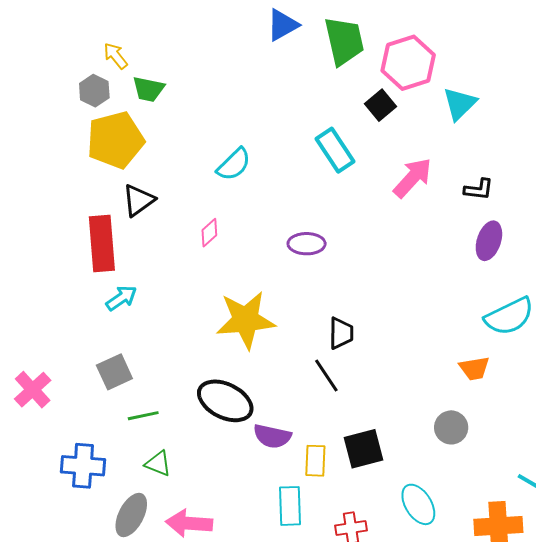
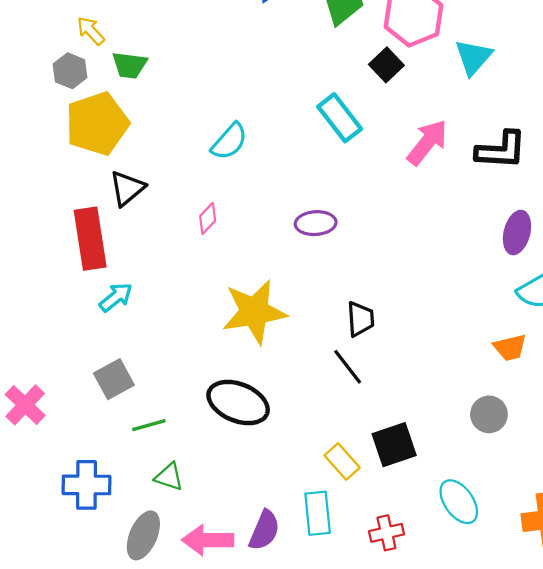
black L-shape: (479, 189) -> (501, 150), size x1.6
purple ellipse: (489, 241) -> (517, 233), moved
purple semicircle: (272, 436) -> (264, 530), moved, turned -75
yellow rectangle: (315, 461) -> (342, 461), turned -40

